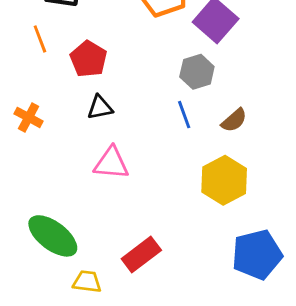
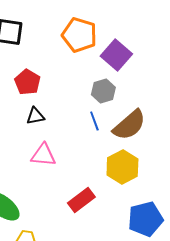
brown semicircle: (234, 120) -> (129, 125), size x1.8
red rectangle: (141, 254) -> (81, 200), moved

